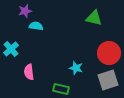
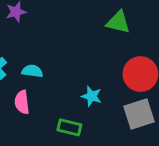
cyan semicircle: (36, 26) -> (32, 71), moved

